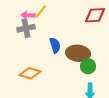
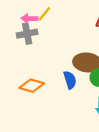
blue semicircle: (55, 45) -> (70, 80), moved

